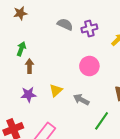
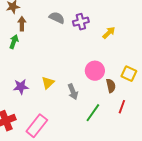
brown arrow: (29, 66) -> (22, 24), moved
pink circle: (89, 66) -> (95, 71), moved
gray arrow: (81, 100) -> (73, 92), turned -140

